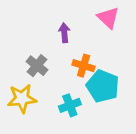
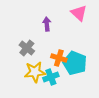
orange cross: (84, 66) -> (59, 58), moved
yellow star: (22, 98) -> (35, 72), moved

